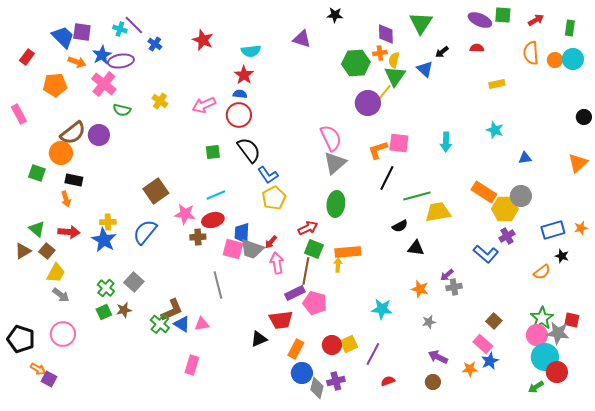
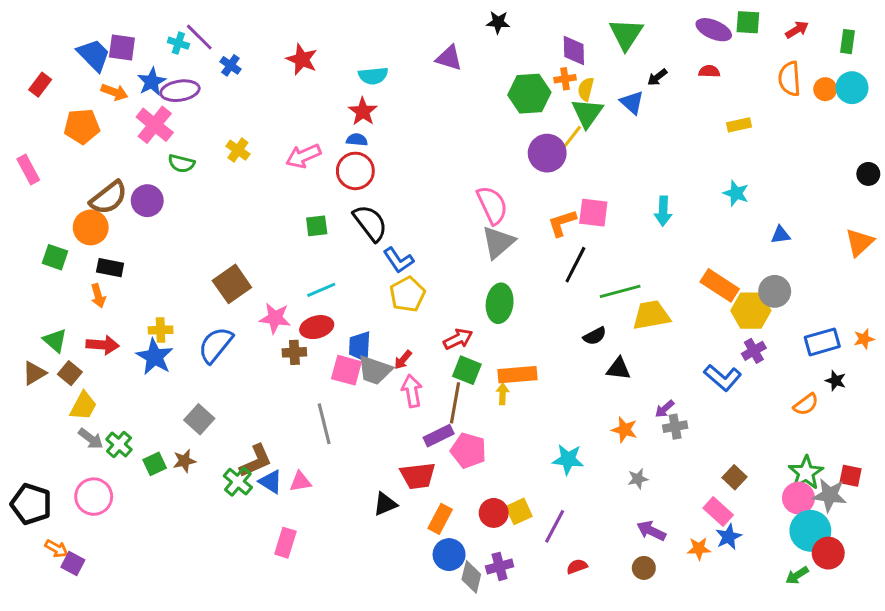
green cross: (106, 288) -> (119, 445), moved

